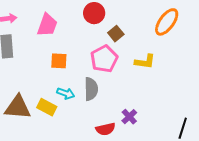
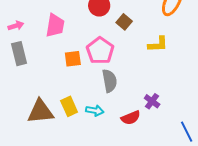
pink pentagon: (104, 59) -> (100, 51), moved
cyan arrow: (66, 93) -> (95, 111), moved
yellow rectangle: (47, 107) -> (69, 106), turned 48

